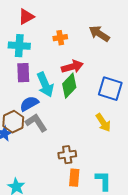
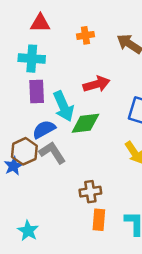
red triangle: (26, 17) -> (40, 23), turned 30
orange cross: (60, 38) -> (85, 35), moved
green diamond: (69, 86) -> (85, 123), moved, turned 40

